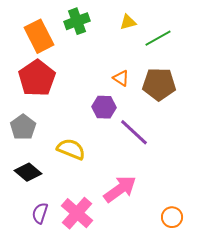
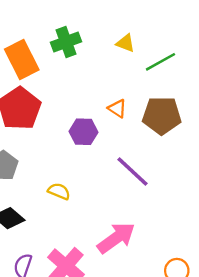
yellow triangle: (128, 22) -> (126, 43), turned 36
purple hexagon: (104, 107) -> (84, 132), moved
yellow semicircle: (71, 149) -> (59, 191), size x0.7

